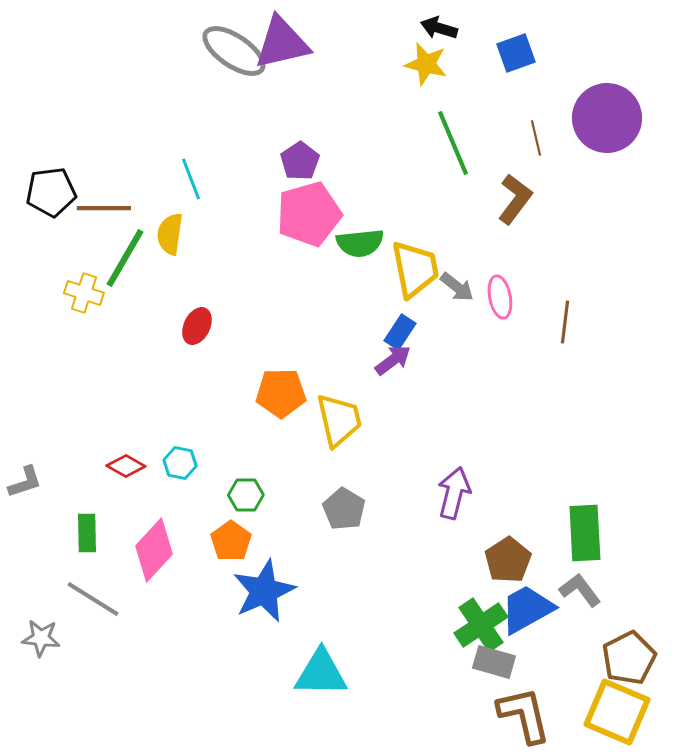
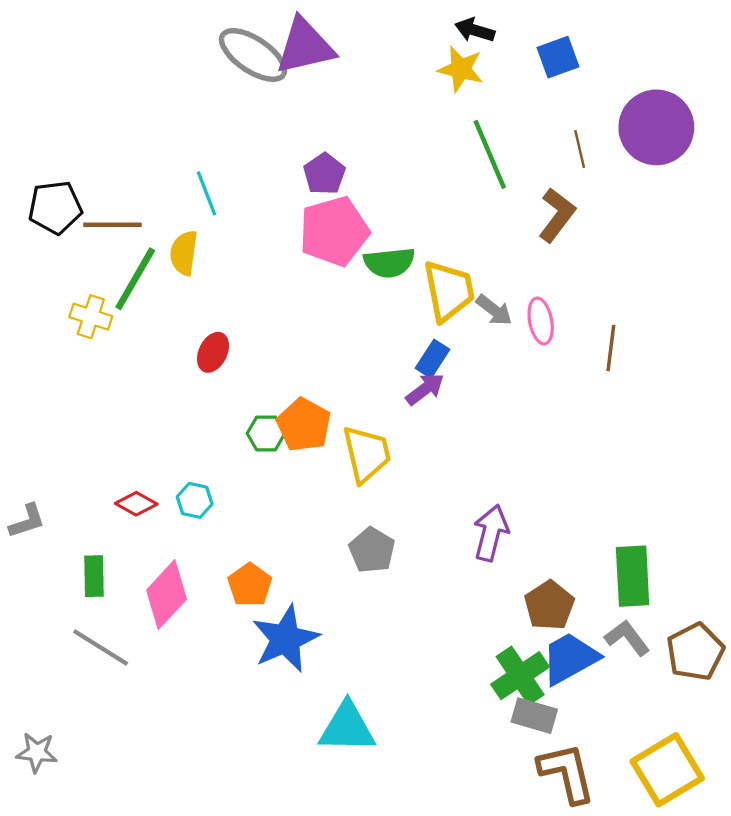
orange pentagon: (281, 393) -> (304, 425), turned 30
green hexagon: (246, 495) -> (266, 433), moved
gray star: (41, 638) -> (37, 752), moved
brown pentagon: (629, 658) -> (695, 652), moved
yellow square: (617, 712) -> (667, 770), turned 36

